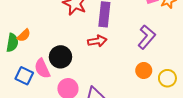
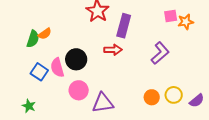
orange circle: (144, 70) -> (152, 97), moved

